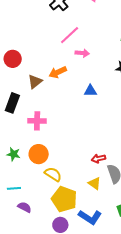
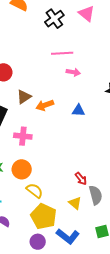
pink line: (70, 35) -> (62, 53), turned 35
orange arrow: (58, 72) -> (45, 105), moved
red arrow: (98, 159) -> (81, 179), turned -120

